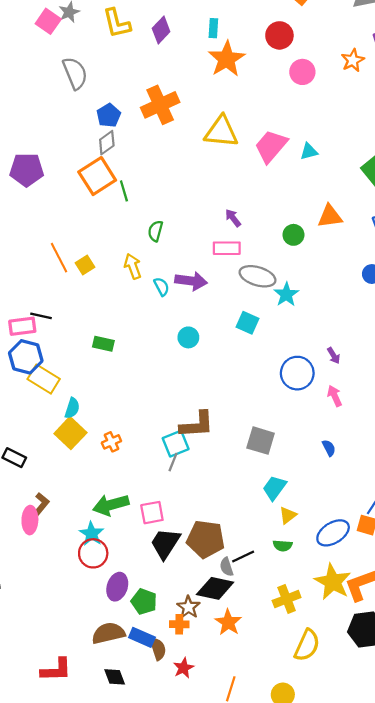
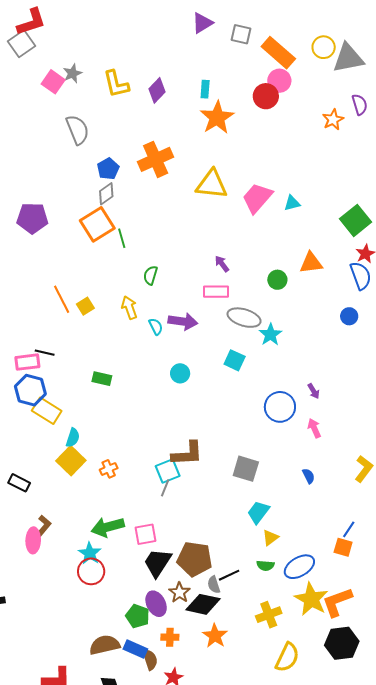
pink circle: (302, 72) -> (279, 81), moved
blue ellipse: (333, 533) -> (299, 567), moved
purple ellipse: (117, 587) -> (156, 604), moved, turned -45
brown star: (188, 607) -> (179, 593), moved

